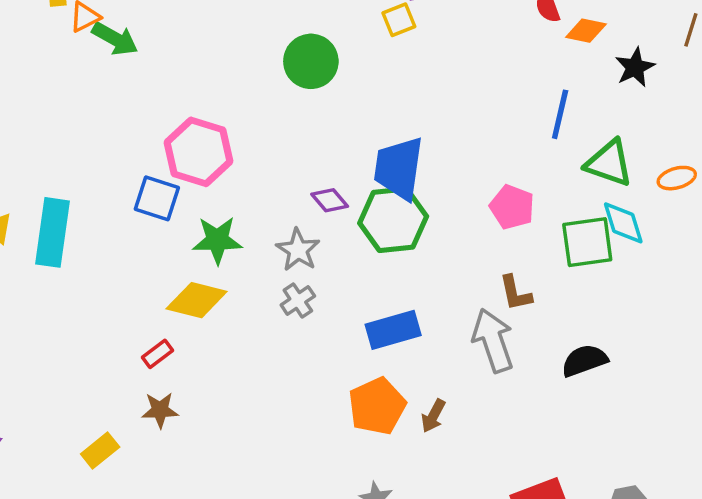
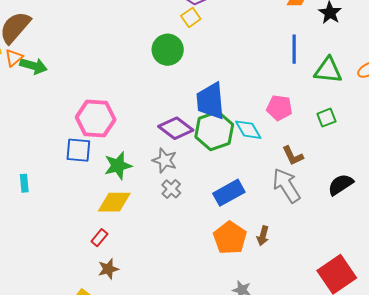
green circle: (311, 61) -> (168, 50), moved
purple diamond: (330, 200) -> (176, 128), size x1.6
cyan diamond: (623, 223) -> (248, 130), moved
cyan rectangle: (53, 232) -> (24, 183), size x0.5
green square: (587, 242) -> (326, 118), size x0.6

